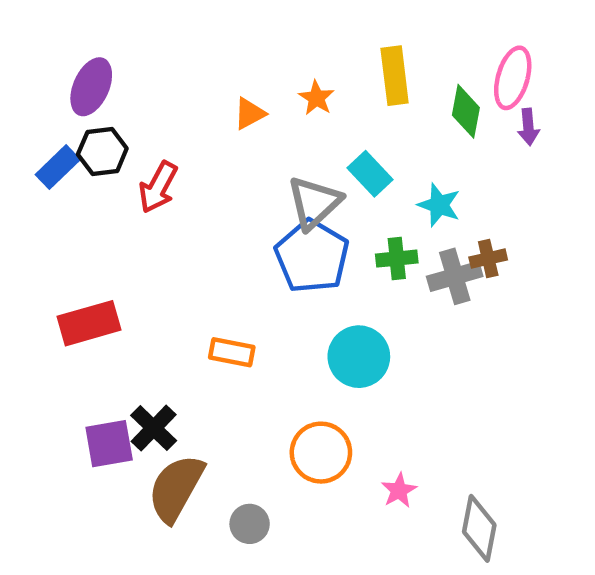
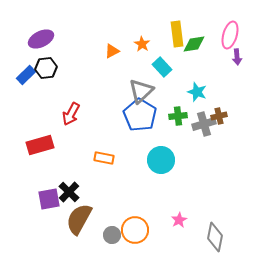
purple ellipse: (91, 87) -> (41, 39), turned 40
green diamond: (466, 111) -> (194, 44), moved, turned 70
cyan rectangle: (370, 174) -> (162, 67), moved
red arrow: (158, 187) -> (71, 114), moved
orange circle: (321, 453) -> (135, 230), moved

